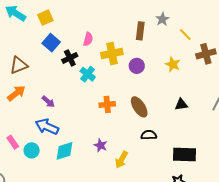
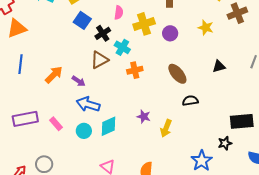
brown triangle: (19, 65) -> (100, 60), moved
purple arrow: (48, 102) -> (79, 81), moved
orange cross: (107, 104) -> (135, 70), moved
cyan circle: (32, 150) -> (84, 131), moved
black rectangle: (185, 155) -> (242, 121), moved

